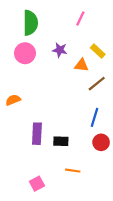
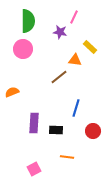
purple star: (60, 50) -> (60, 32), moved
brown line: (97, 84) -> (59, 77), moved
blue line: (95, 117) -> (76, 108), moved

